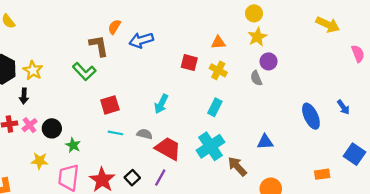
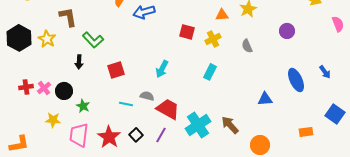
orange triangle: (218, 42) -> (222, 15), moved
brown L-shape: (99, 46) -> (68, 17), moved
purple circle: (269, 61) -> (287, 31), moved
yellow cross: (218, 70) -> (213, 39), turned 35
black arrow: (24, 96) -> (79, 62), moved
cyan line: (116, 133) -> (126, 104), moved
blue triangle: (265, 142) -> (265, 99), moved
cyan cross: (210, 146) -> (198, 125), moved

